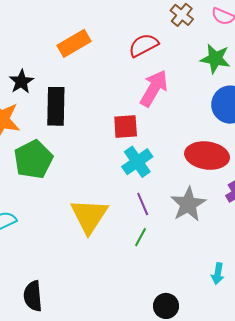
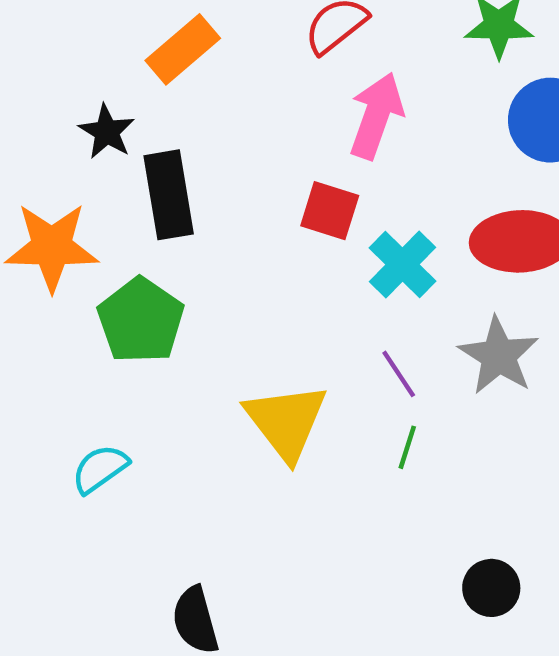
black star: (21, 82) -> (107, 132), moved
red square: (126, 126) -> (330, 211), turned 32
cyan cross: (137, 162) -> (402, 265), moved

